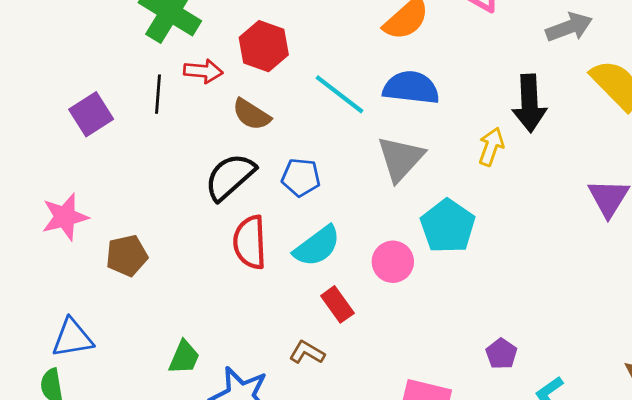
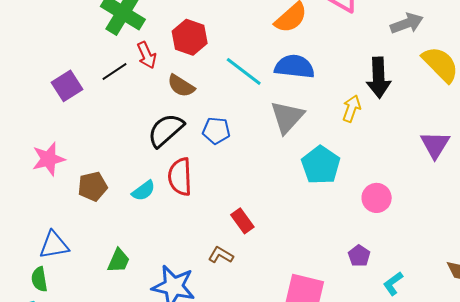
red arrow: (203, 71) -> (147, 55), turned 60
black line: (158, 94) -> (115, 71), turned 52
cyan semicircle: (317, 246) -> (144, 191), moved, size x0.7
pink circle: (393, 262) -> (377, 198), moved
green trapezoid: (184, 357) -> (119, 261), moved

